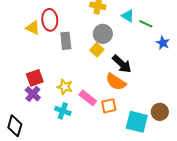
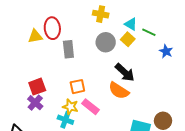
yellow triangle: (33, 28) -> (35, 36), turned -35
yellow square: (97, 50) -> (128, 39), moved
yellow star: (65, 87) -> (70, 107), moved
orange square: (109, 106) -> (77, 87), moved

